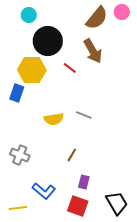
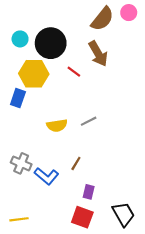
cyan circle: (29, 15) -> (20, 39), moved
gray line: (84, 115) -> (89, 121), turned -49
blue L-shape: (44, 191) -> (46, 176), moved

